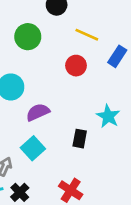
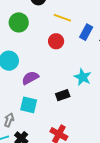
black rectangle: (80, 139) -> (63, 95), turned 64
cyan square: (33, 148) -> (29, 105), turned -30

